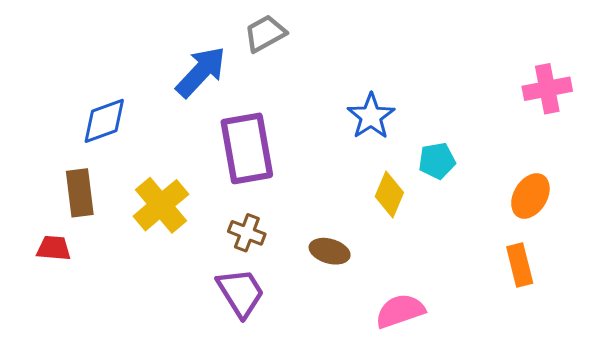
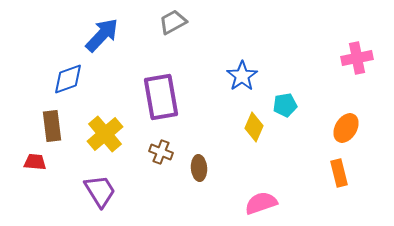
blue arrow: (201, 72) -> (102, 35), moved
brown ellipse: (330, 251) -> (199, 168), moved, turned 70
purple trapezoid: (241, 293) -> (100, 191), moved

